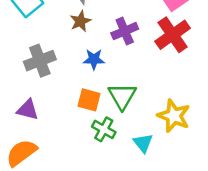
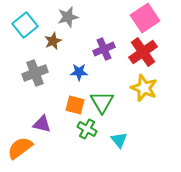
brown star: (80, 21) -> (53, 41), moved
purple triangle: (28, 110) -> (42, 124), moved
yellow star: (174, 116) -> (144, 88), moved

